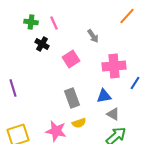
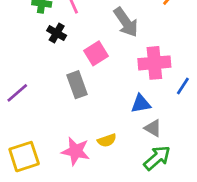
gray arrow: (93, 36) -> (126, 22), size x1.6
purple line: (13, 88) -> (17, 93), turned 66
gray rectangle: (72, 98) -> (77, 85), moved

